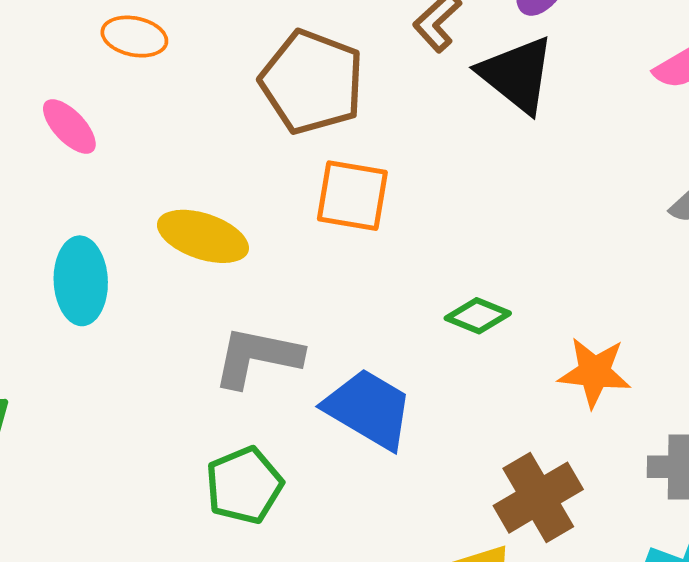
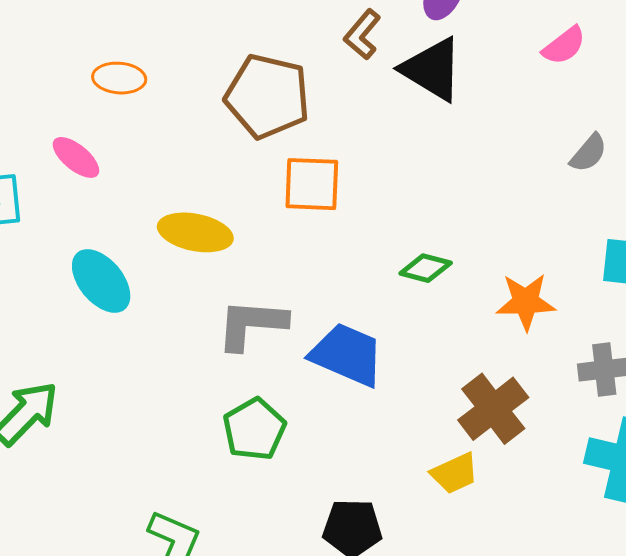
cyan ellipse: (81, 281) -> (101, 281), turned -30

